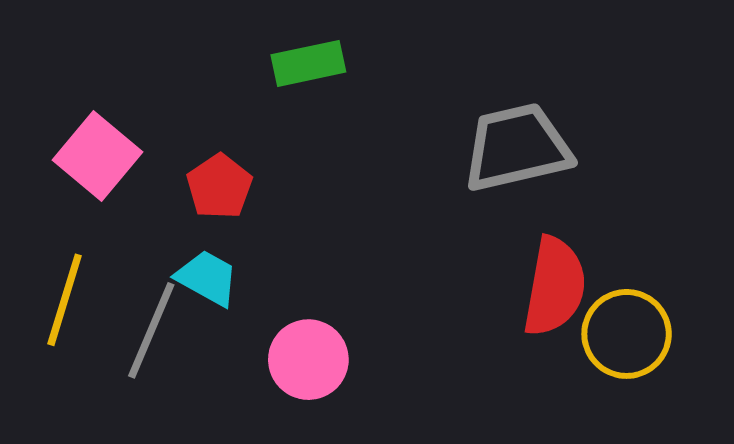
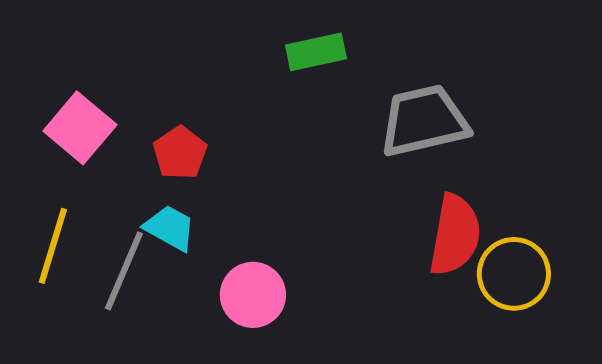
green rectangle: (308, 63) -> (316, 52), moved

